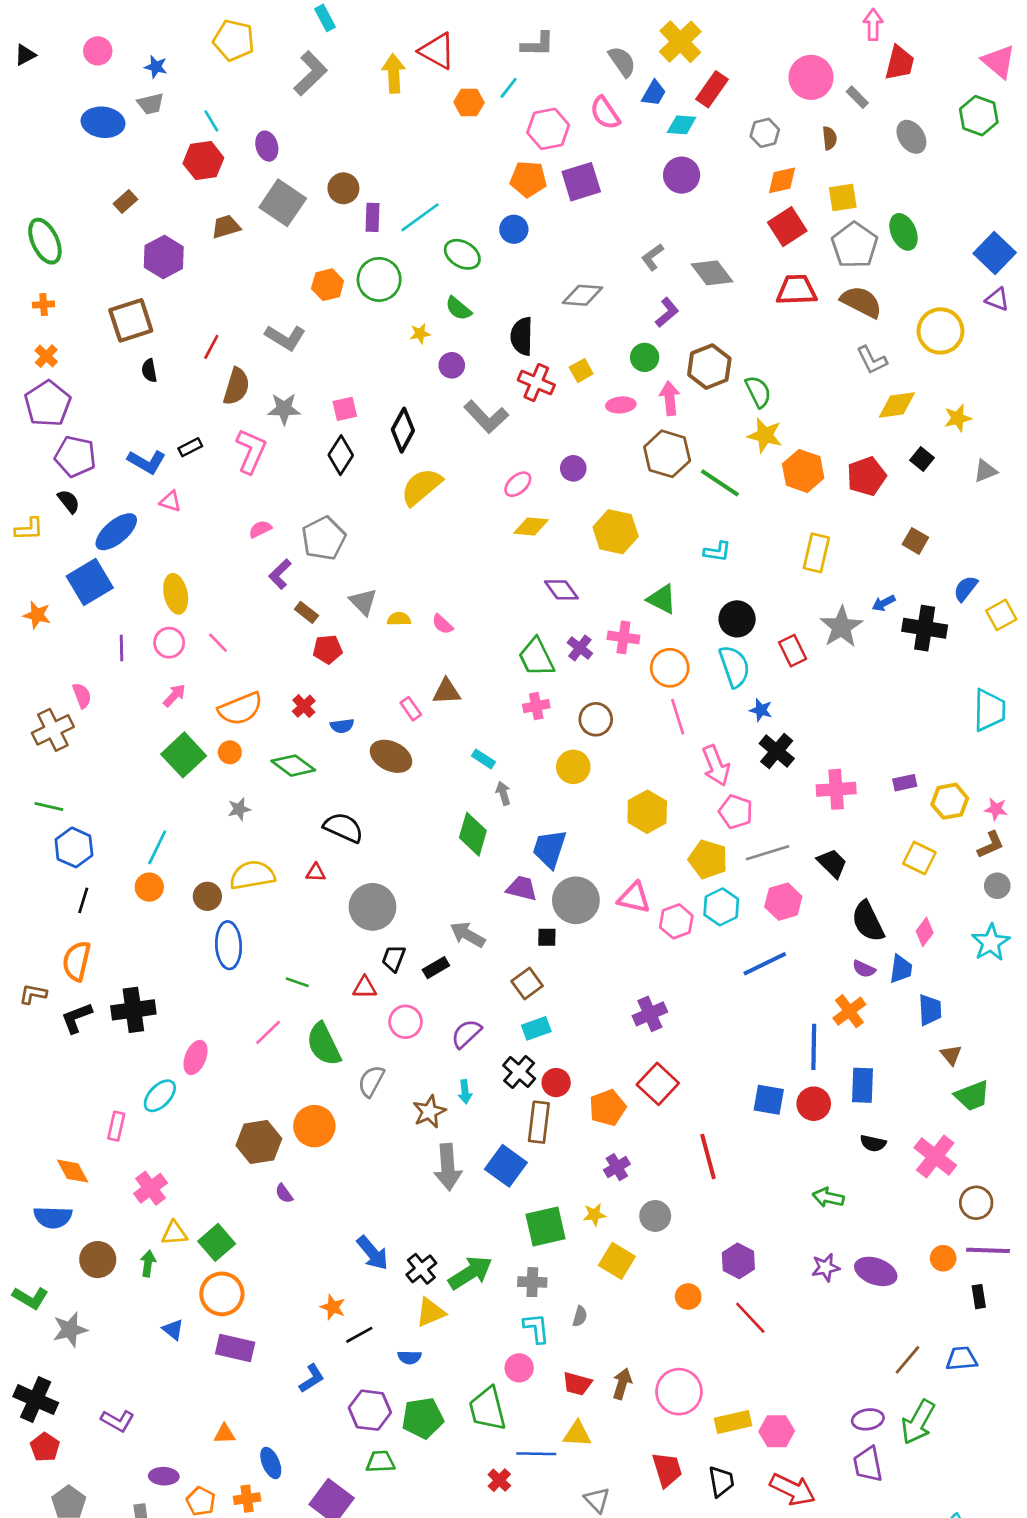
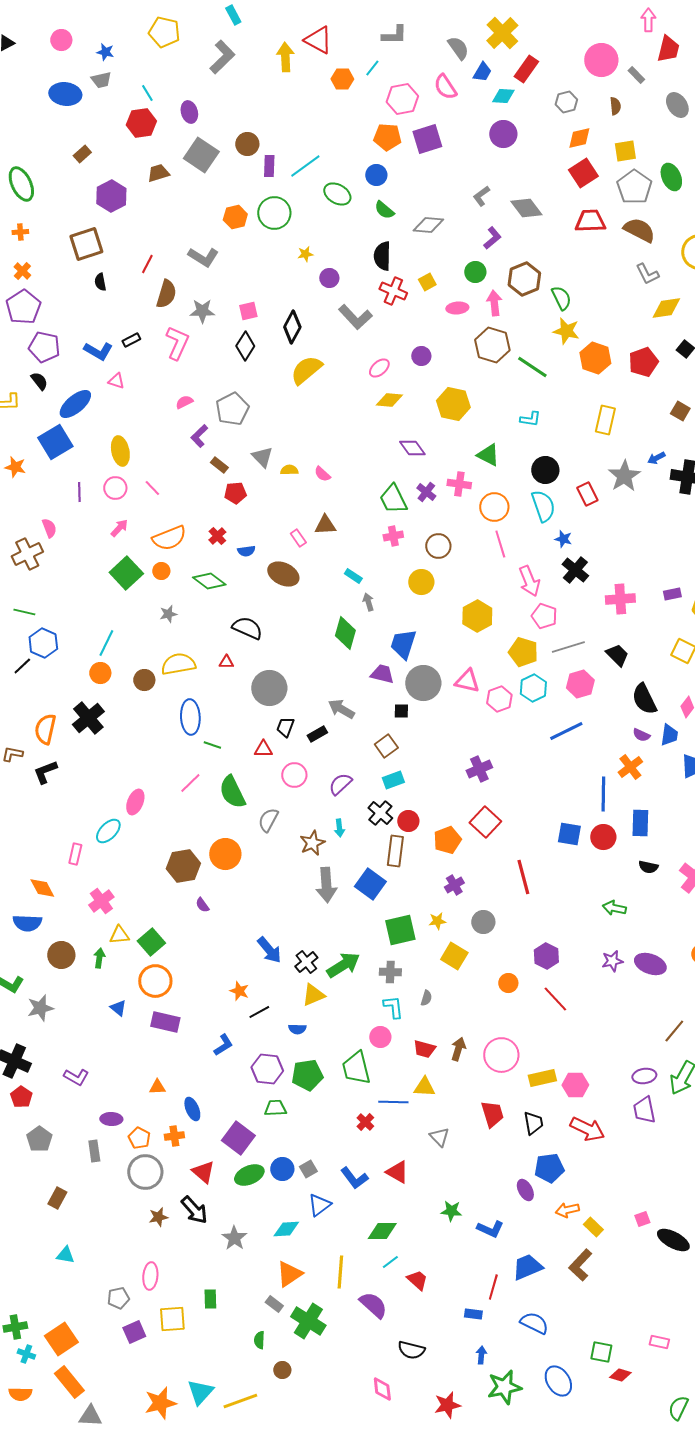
green semicircle: (458, 309) -> (384, 210), moved
black line: (83, 900) -> (22, 666), moved, turned 30
blue ellipse: (229, 945) -> (190, 717), moved
black cross: (133, 1010) -> (88, 718), moved, turned -32

